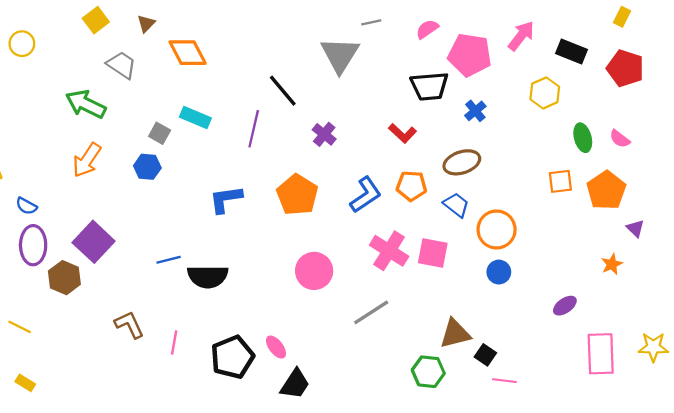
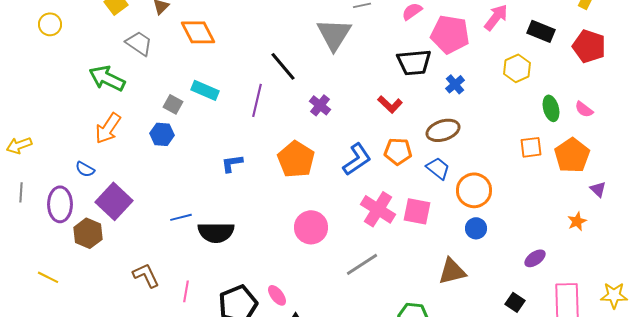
blue L-shape: (226, 199) -> (232, 163), size x0.7
blue semicircle: (26, 206) -> (85, 169), moved
brown triangle: (455, 334) -> (452, 271), moved
black square: (485, 355) -> (515, 302), moved

